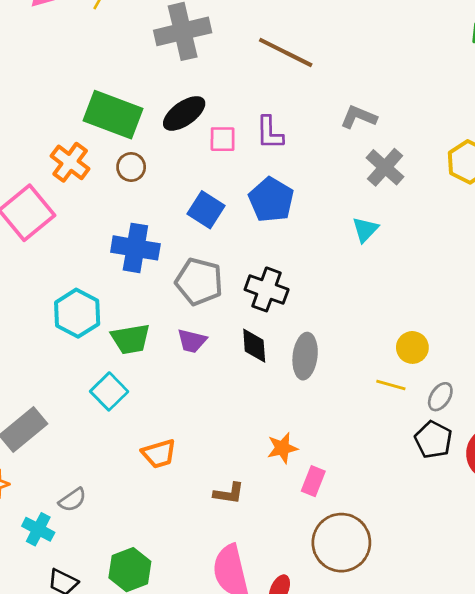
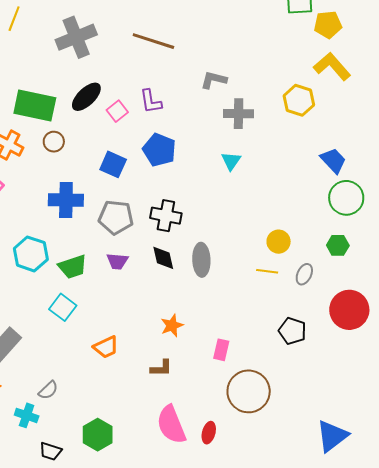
pink square: (223, 139) -> (117, 111), turned -30
gray cross: (385, 167) -> (239, 114), turned -32
black pentagon: (433, 440) -> (292, 331), moved
orange star: (282, 448) -> (172, 325), moved

